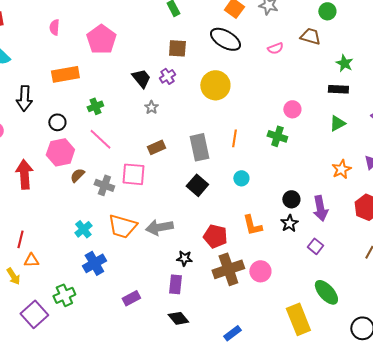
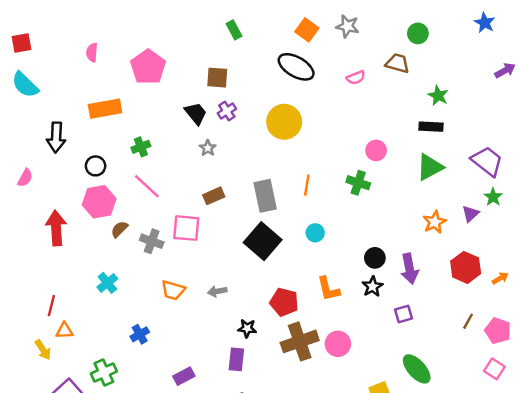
brown square: (177, 48) -> (217, 78), moved
green triangle: (337, 123) -> (430, 167), size x1.4
black square: (197, 185) -> (263, 241), size x1.4
orange trapezoid: (122, 226) -> (173, 290), size x0.7
gray arrow: (159, 227) -> (217, 291), size x0.6
cyan cross: (83, 229) -> (107, 283), moved
purple square: (315, 246) -> (404, 314), turned 35
blue cross: (94, 263) -> (140, 334), size x0.7

